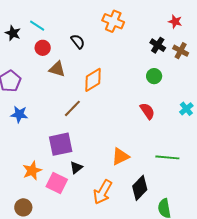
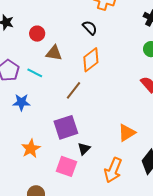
cyan line: (37, 26) -> (35, 73), moved
black semicircle: (78, 42) -> (90, 28), moved
orange star: (32, 171) -> (31, 149), moved

